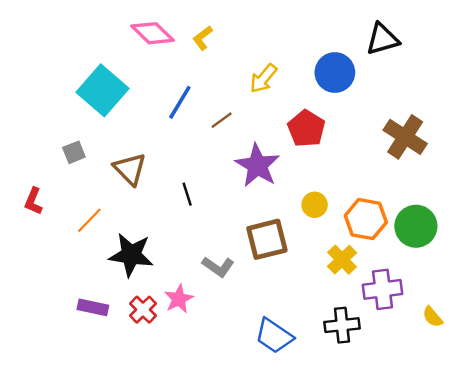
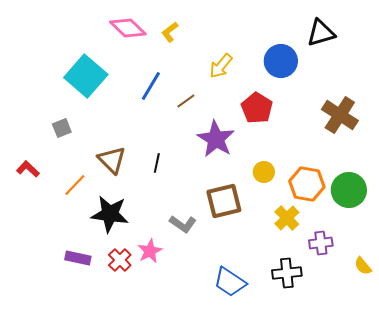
brown triangle: (130, 169) -> (112, 160), moved
black line: (187, 194) -> (157, 163), turned 30
red L-shape: (33, 201) -> (28, 169), turned 110
purple cross: (383, 289) -> (321, 243), size x0.7

